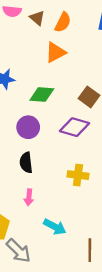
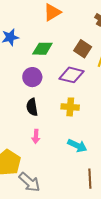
yellow cross: (78, 175) -> (70, 107), moved
cyan arrow: (55, 227) -> (77, 146), moved

